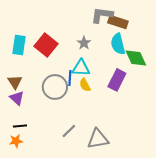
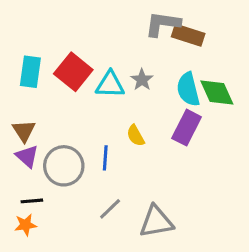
gray star: (84, 43) -> (142, 80), moved
cyan semicircle: (118, 44) -> (188, 89), moved
cyan triangle: (81, 68) -> (110, 85), moved
blue line: (70, 78) -> (105, 158), moved
gray circle: (55, 87) -> (64, 166), moved

